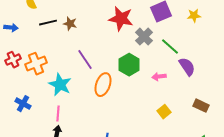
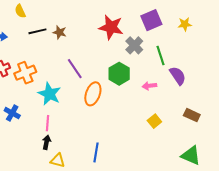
green line: (170, 47) -> (161, 56), turned 30

